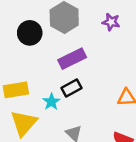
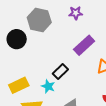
purple rectangle: (72, 59) -> (84, 45), moved

